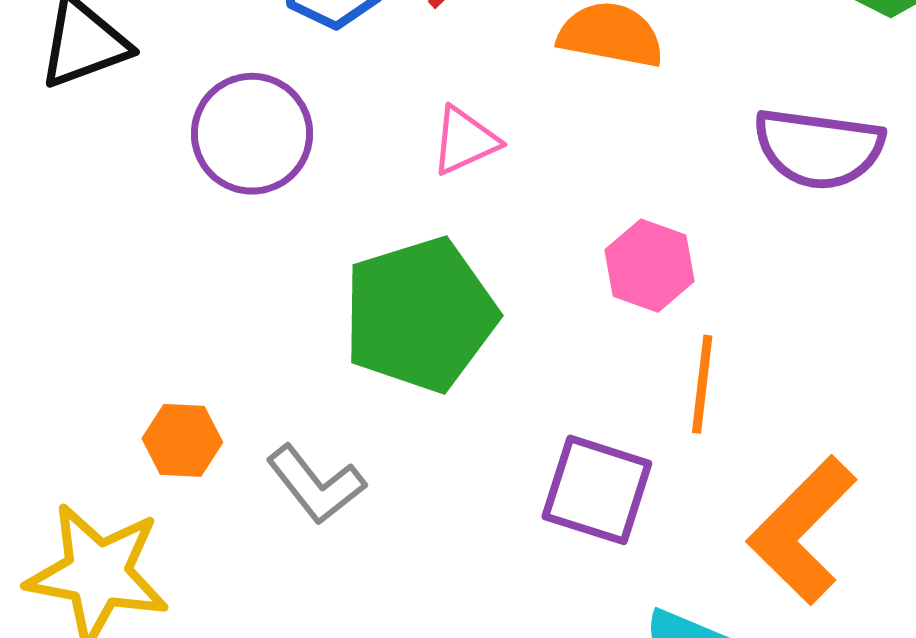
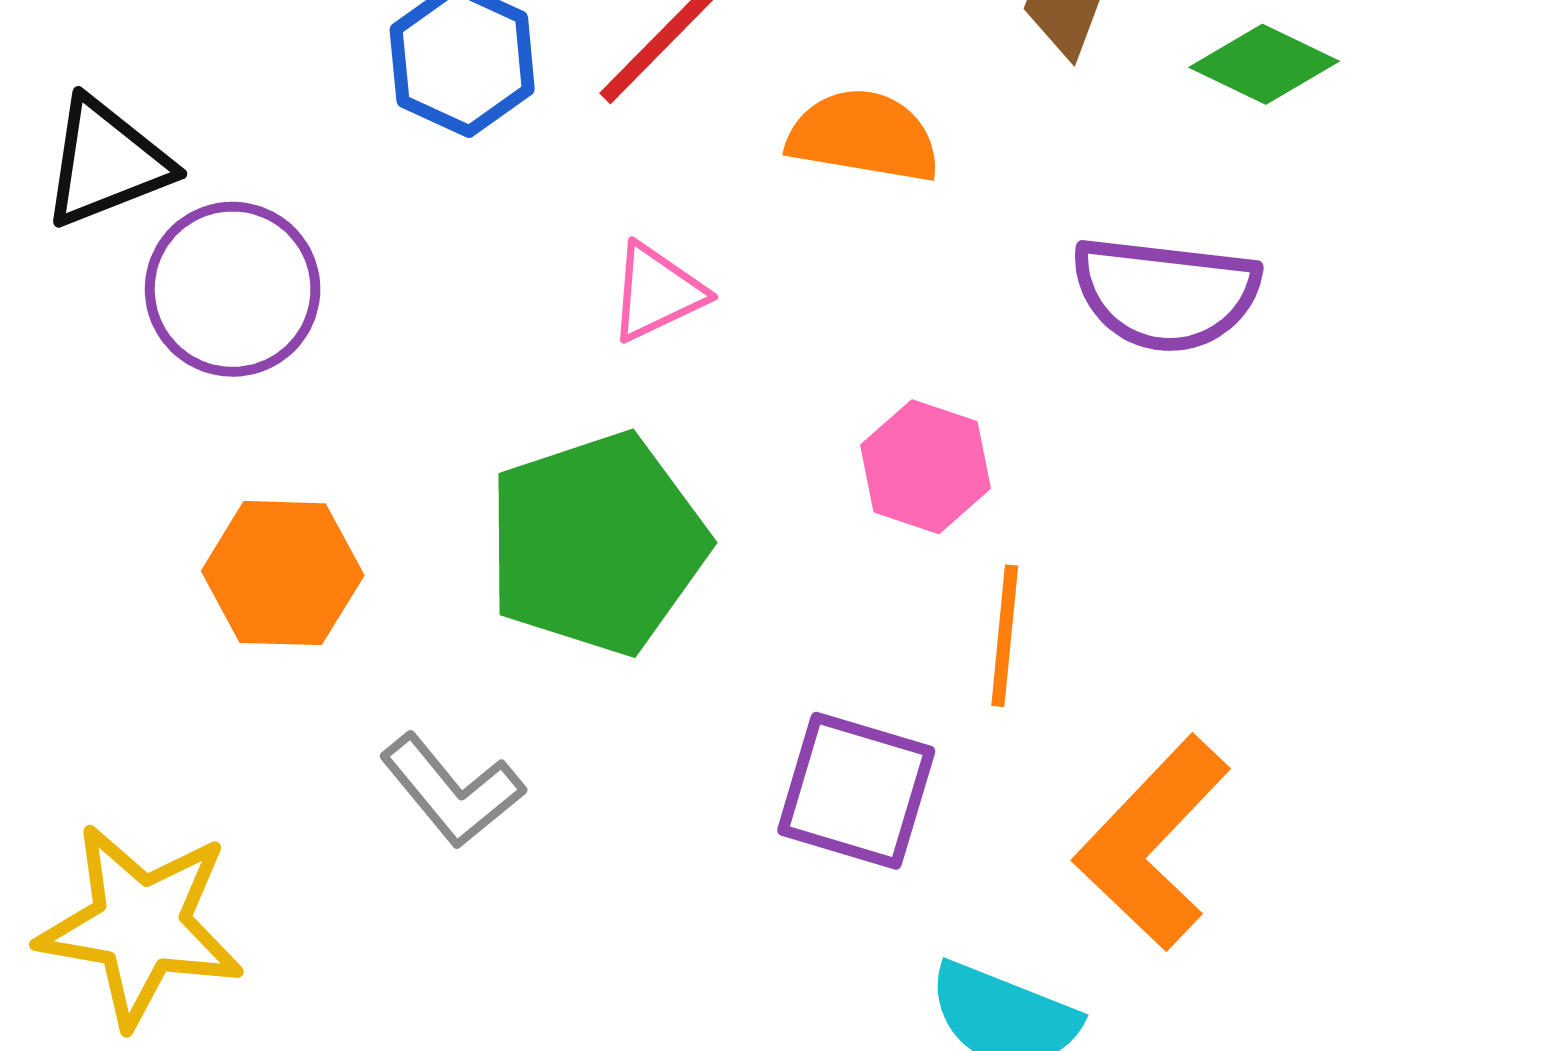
purple circle: (252, 134) -> (233, 289), moved
orange hexagon: (182, 440) -> (283, 573), moved, size x1.4

